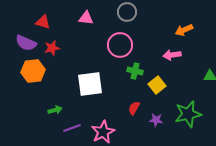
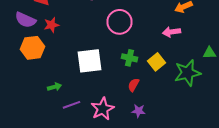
green cross: (135, 71) -> (130, 58), moved
green star: (188, 114) -> (188, 73), moved
purple star: (156, 120) -> (138, 111), moved

